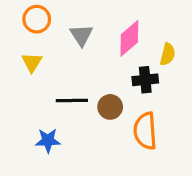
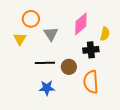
orange circle: (37, 19) -> (31, 19), moved
gray triangle: (81, 35) -> (51, 34), moved
blue star: (48, 140) -> (47, 88), moved

